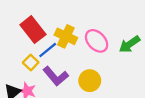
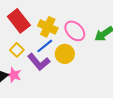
blue line: (48, 50) -> (45, 46), moved
yellow circle: (90, 81) -> (65, 54), moved

